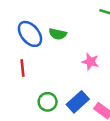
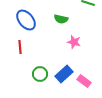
green semicircle: (58, 34) -> (61, 19), moved

